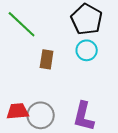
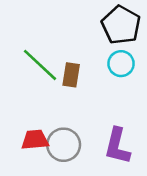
green line: (22, 24) -> (40, 65), moved

